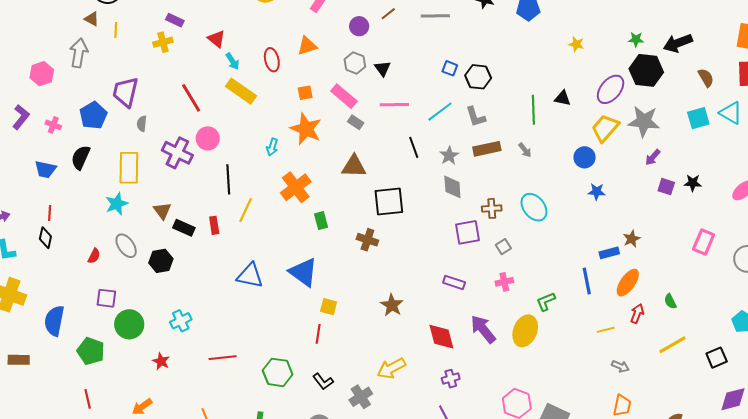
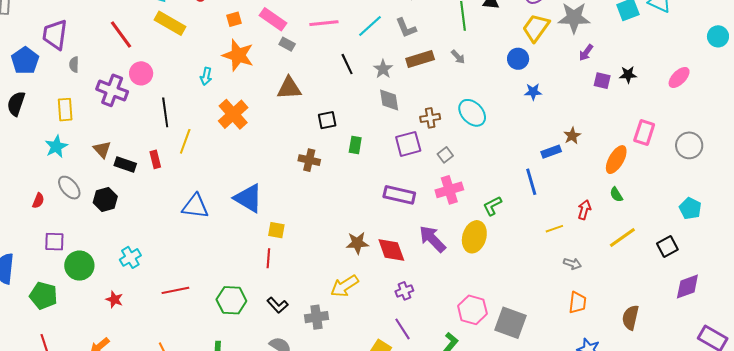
yellow rectangle: (129, 168) -> (65, 110), size x0.7
black square: (389, 201) -> (327, 120), size x0.6
green rectangle: (321, 221) -> (355, 145), moved, turned 30
purple rectangle: (454, 282) -> (399, 195), size x1.4
pink cross: (504, 282) -> (449, 190), size x1.5
orange ellipse: (628, 283) -> (616, 160), moved
brown star: (392, 305) -> (357, 243), moved, turned -30
gray cross: (361, 397) -> (316, 317), turned 30

